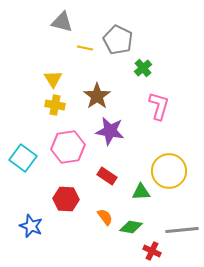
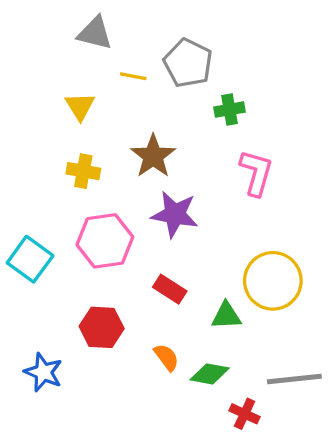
green cross: (143, 68) -> (230, 110), turned 30
yellow triangle: (53, 79) -> (80, 106), moved

